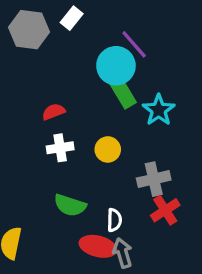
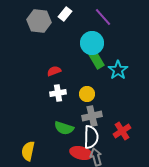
purple line: (134, 44) -> (103, 17), moved
gray cross: (154, 179) -> (92, 116), moved
white semicircle: (114, 220) -> (91, 137), size x1.6

